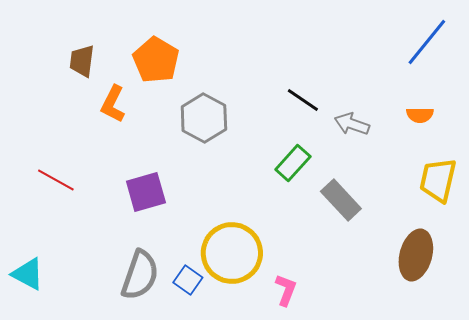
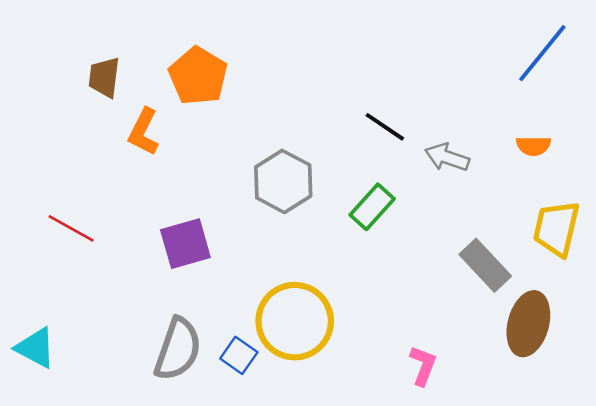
gray hexagon: (204, 118) -> (283, 181), moved
gray rectangle: (341, 200) -> (485, 265), moved
pink L-shape: (286, 290) -> (423, 366), moved

